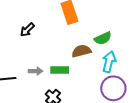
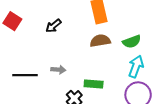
brown semicircle: (81, 51) -> (100, 41), moved
green rectangle: (60, 70) -> (94, 84), moved

